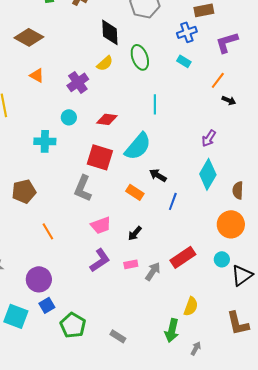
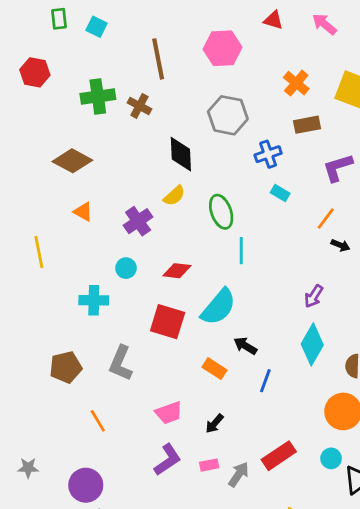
blue cross: (187, 32) -> (268, 154), moved
green ellipse: (140, 57) -> (221, 212), moved
gray L-shape: (83, 188) -> (121, 363), moved

